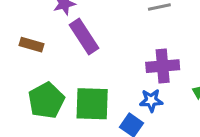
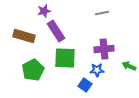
brown rectangle: (31, 45) -> (24, 36), size x1.5
green square: (92, 104) -> (65, 58), moved

